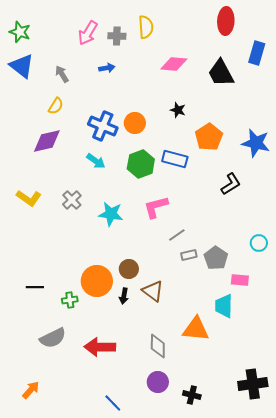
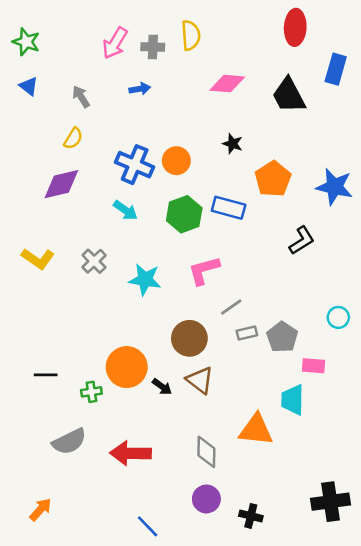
blue triangle: (22, 66) -> (29, 86), size x0.6
brown circle: (129, 269) -> (189, 338), moved, size x1.4
black arrow: (124, 296) -> (162, 387), turned -63

